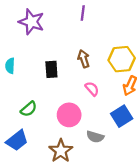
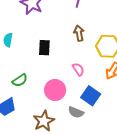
brown arrow: (84, 59) -> (79, 33), moved
blue square: (122, 116) -> (91, 96), moved, turned -30

